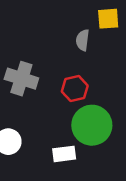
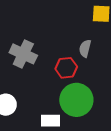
gray semicircle: (83, 40) -> (85, 48), moved

